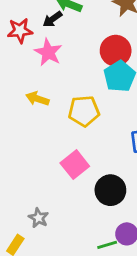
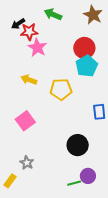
black arrow: (52, 19) -> (18, 24), moved
red star: (20, 31) -> (29, 32), moved
pink square: (75, 165) -> (25, 121), moved

